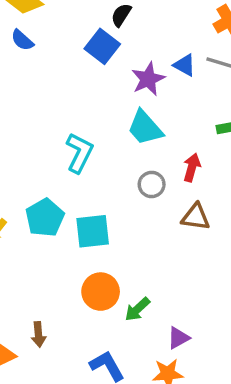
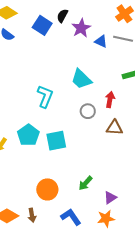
blue square: (102, 46) -> (42, 25), moved
purple star: (148, 79) -> (81, 28), moved
orange circle: (101, 292) -> (47, 189), moved
brown arrow: (38, 334) -> (32, 215), moved

